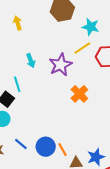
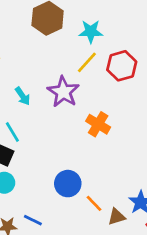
blue line: (21, 144) -> (33, 220), moved
blue circle: (46, 147) -> (68, 184), moved

